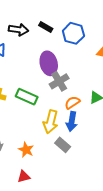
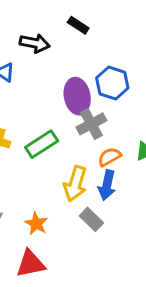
black rectangle: (46, 27) -> (78, 25), moved
blue hexagon: (73, 33) -> (112, 83), moved
green rectangle: (27, 97) -> (42, 144), turned -60
red triangle: (24, 177) -> (31, 264), size x1.5

